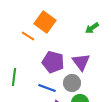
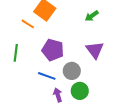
purple triangle: (81, 62) -> (95, 50), moved
green line: (14, 77) -> (16, 53), moved

